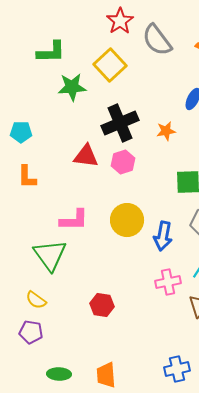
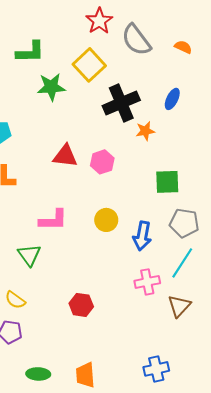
black cross: (120, 123) -> (121, 103), moved
yellow circle: (127, 220) -> (106, 220), size x0.7
green triangle: (50, 255) -> (29, 255), size x0.7

